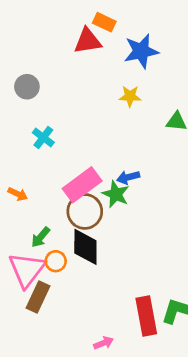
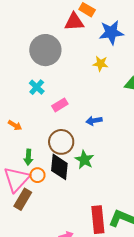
gray circle: (27, 87) -> (45, 50), moved, size x1.8
pink rectangle: (82, 185) -> (60, 105), moved, size x0.6
green star: (116, 194) -> (84, 160), moved
green arrow: (41, 237) -> (28, 157), turned -42

